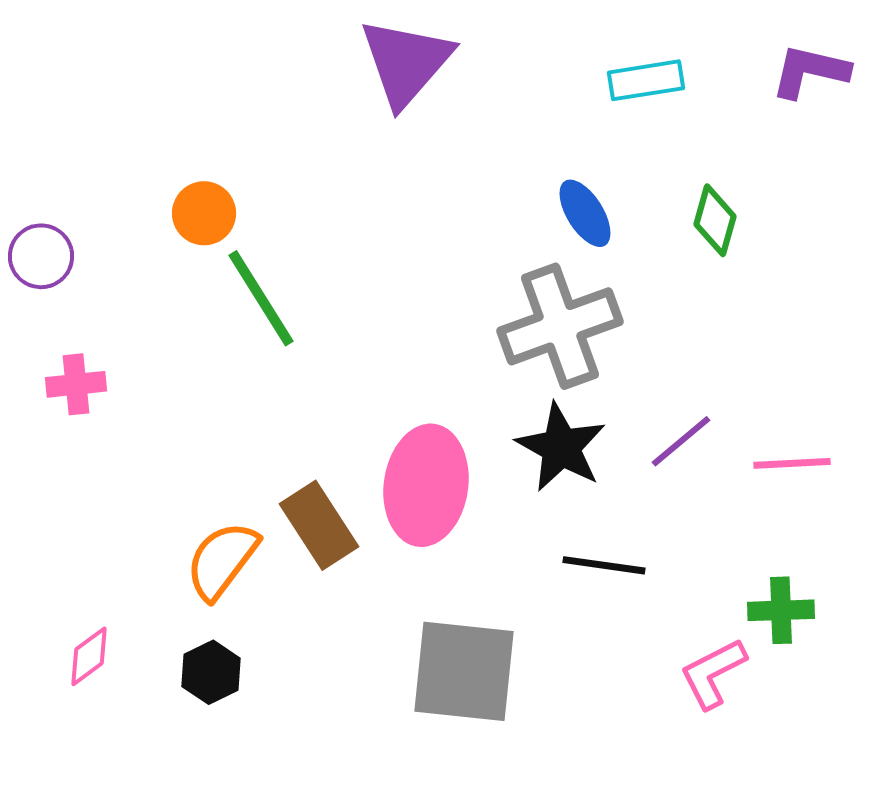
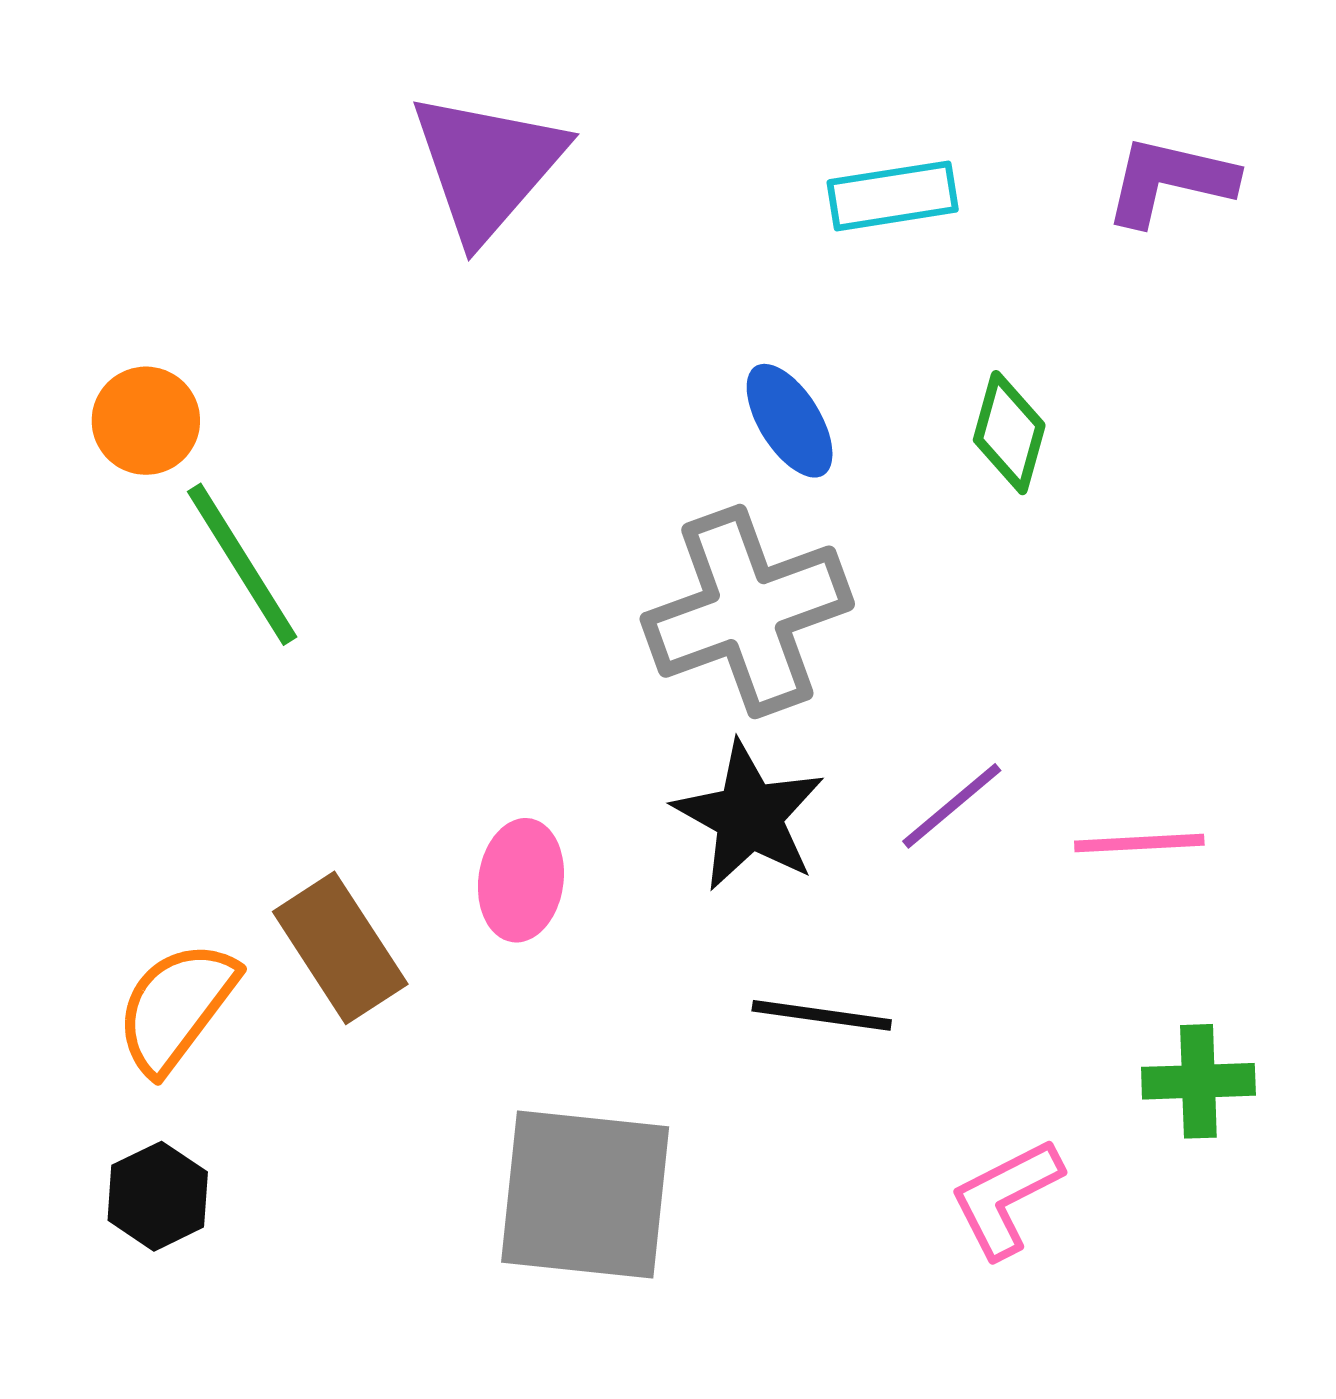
pink ellipse: (426, 485) -> (521, 880), size x0.6
green cross: (781, 610) -> (1198, 1081), moved

